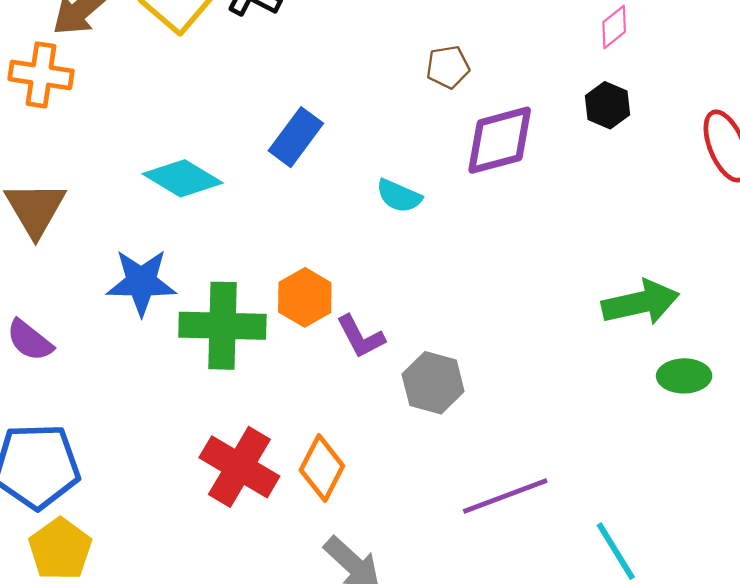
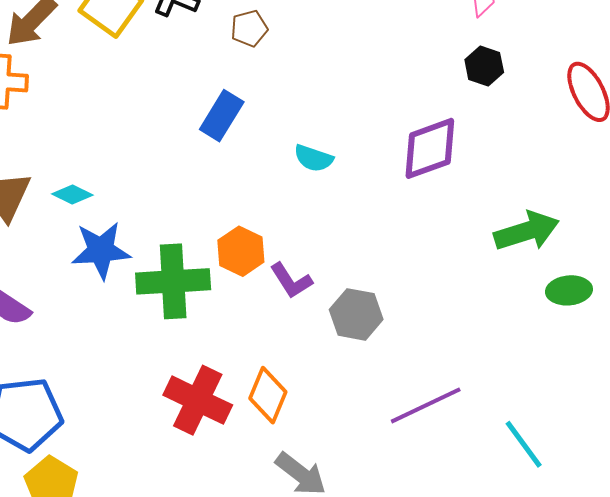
brown pentagon: (448, 67) -> (249, 28), moved
purple diamond: (500, 140) -> (430, 148), moved
cyan diamond: (183, 178) -> (72, 195), moved, size x0.6

